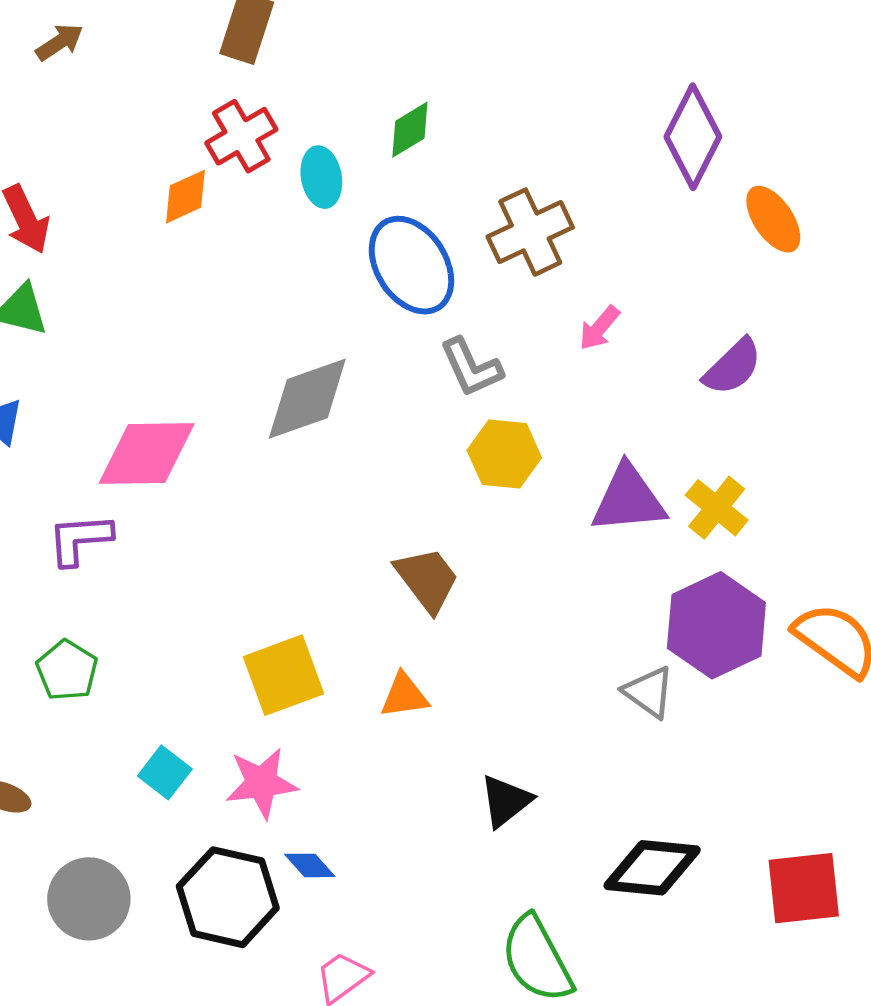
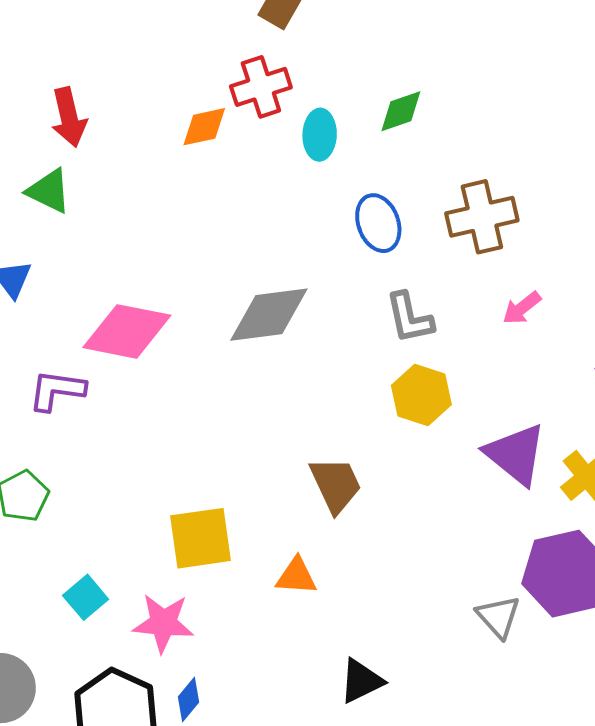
blue ellipse: (411, 265) -> (378, 223), size x0.7
purple triangle: (628, 499) -> (516, 454), turned 32
blue diamond: (310, 865) -> (189, 700), turned 69

